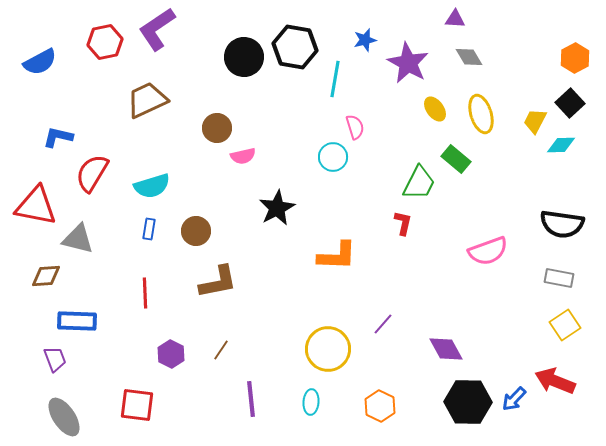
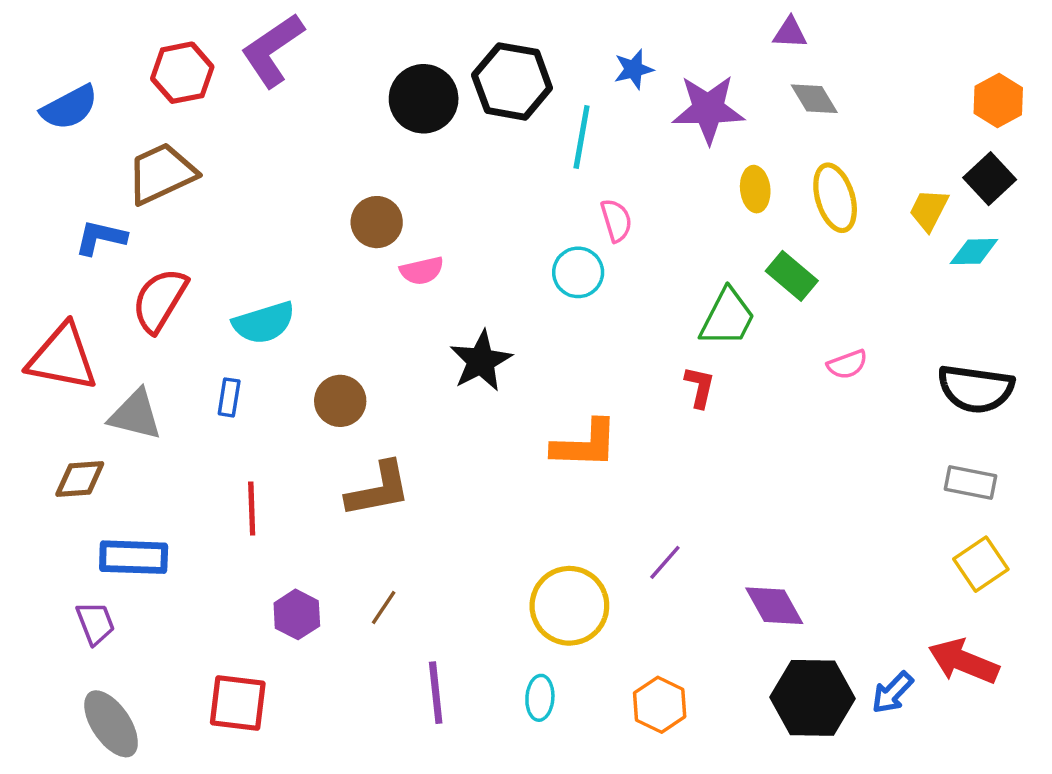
purple star: (408, 63) -> (708, 109), turned -30
brown trapezoid: (147, 100) -> (161, 173), moved
yellow ellipse: (435, 109) -> (755, 189), turned 30
blue rectangle: (149, 229) -> (229, 397), moved
pink semicircle: (488, 251) -> (847, 364), moved, size x0.6

